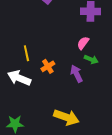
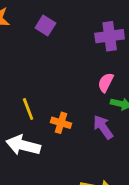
orange cross: (48, 66) -> (61, 123), turned -32

